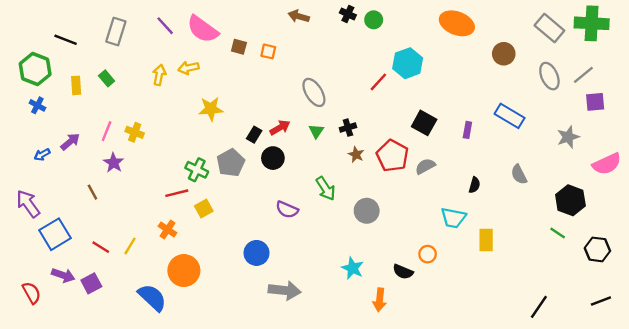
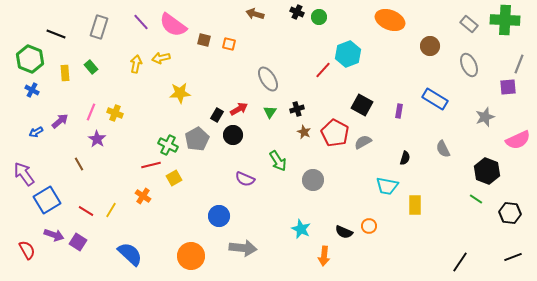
gray rectangle: (549, 28) -> (469, 24), size x0.7
gray line: (583, 75) -> (519, 64), moved, turned -30
orange circle: (428, 254) -> (369, 226), moved
orange circle: (184, 271) -> (191, 256), moved
purple square: (91, 283) -> (78, 242), turned -30

